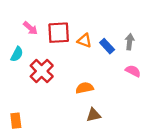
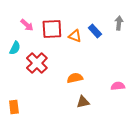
gray arrow: (130, 42) -> (119, 23), moved
blue rectangle: (107, 46) -> (95, 31), moved
pink semicircle: (133, 71) -> (118, 86), moved, turned -32

